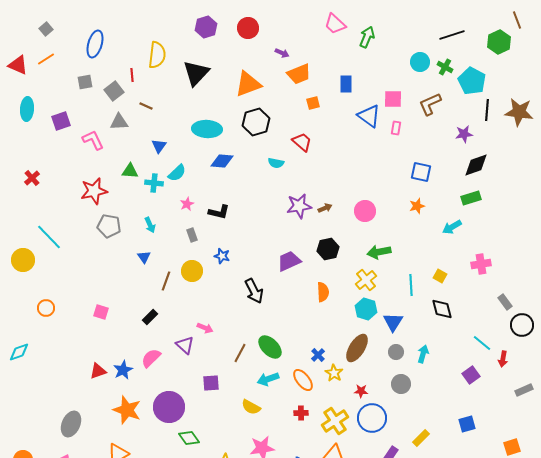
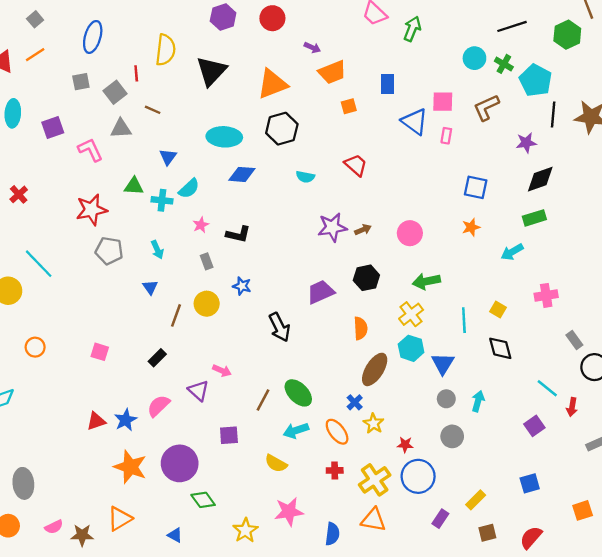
red trapezoid: (302, 142) -> (356, 165), moved
brown ellipse: (357, 348) -> (375, 369), moved
gray ellipse: (71, 424) -> (23, 483), moved, turned -30

